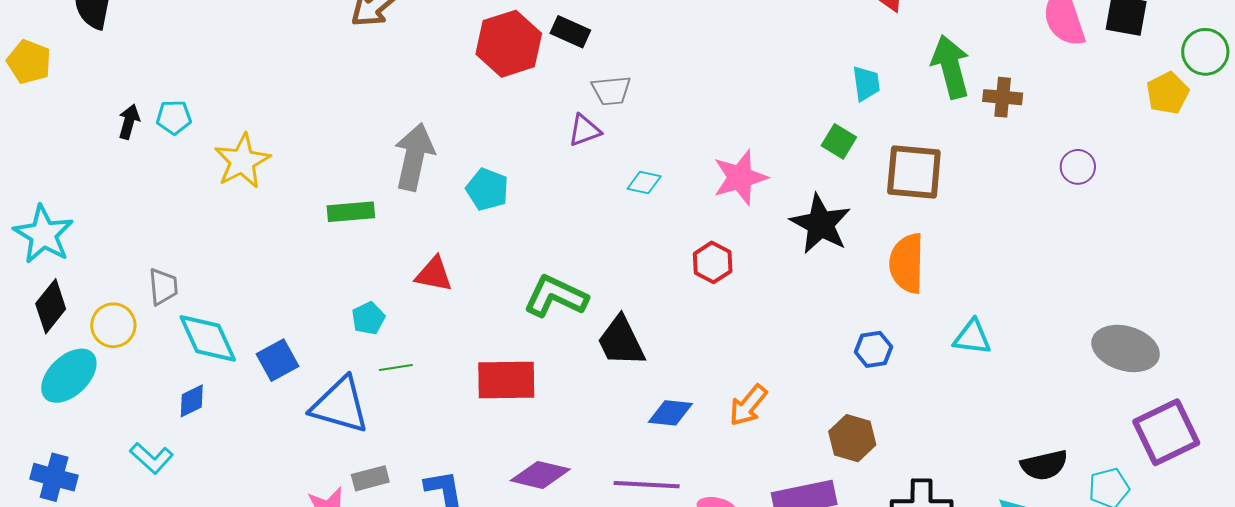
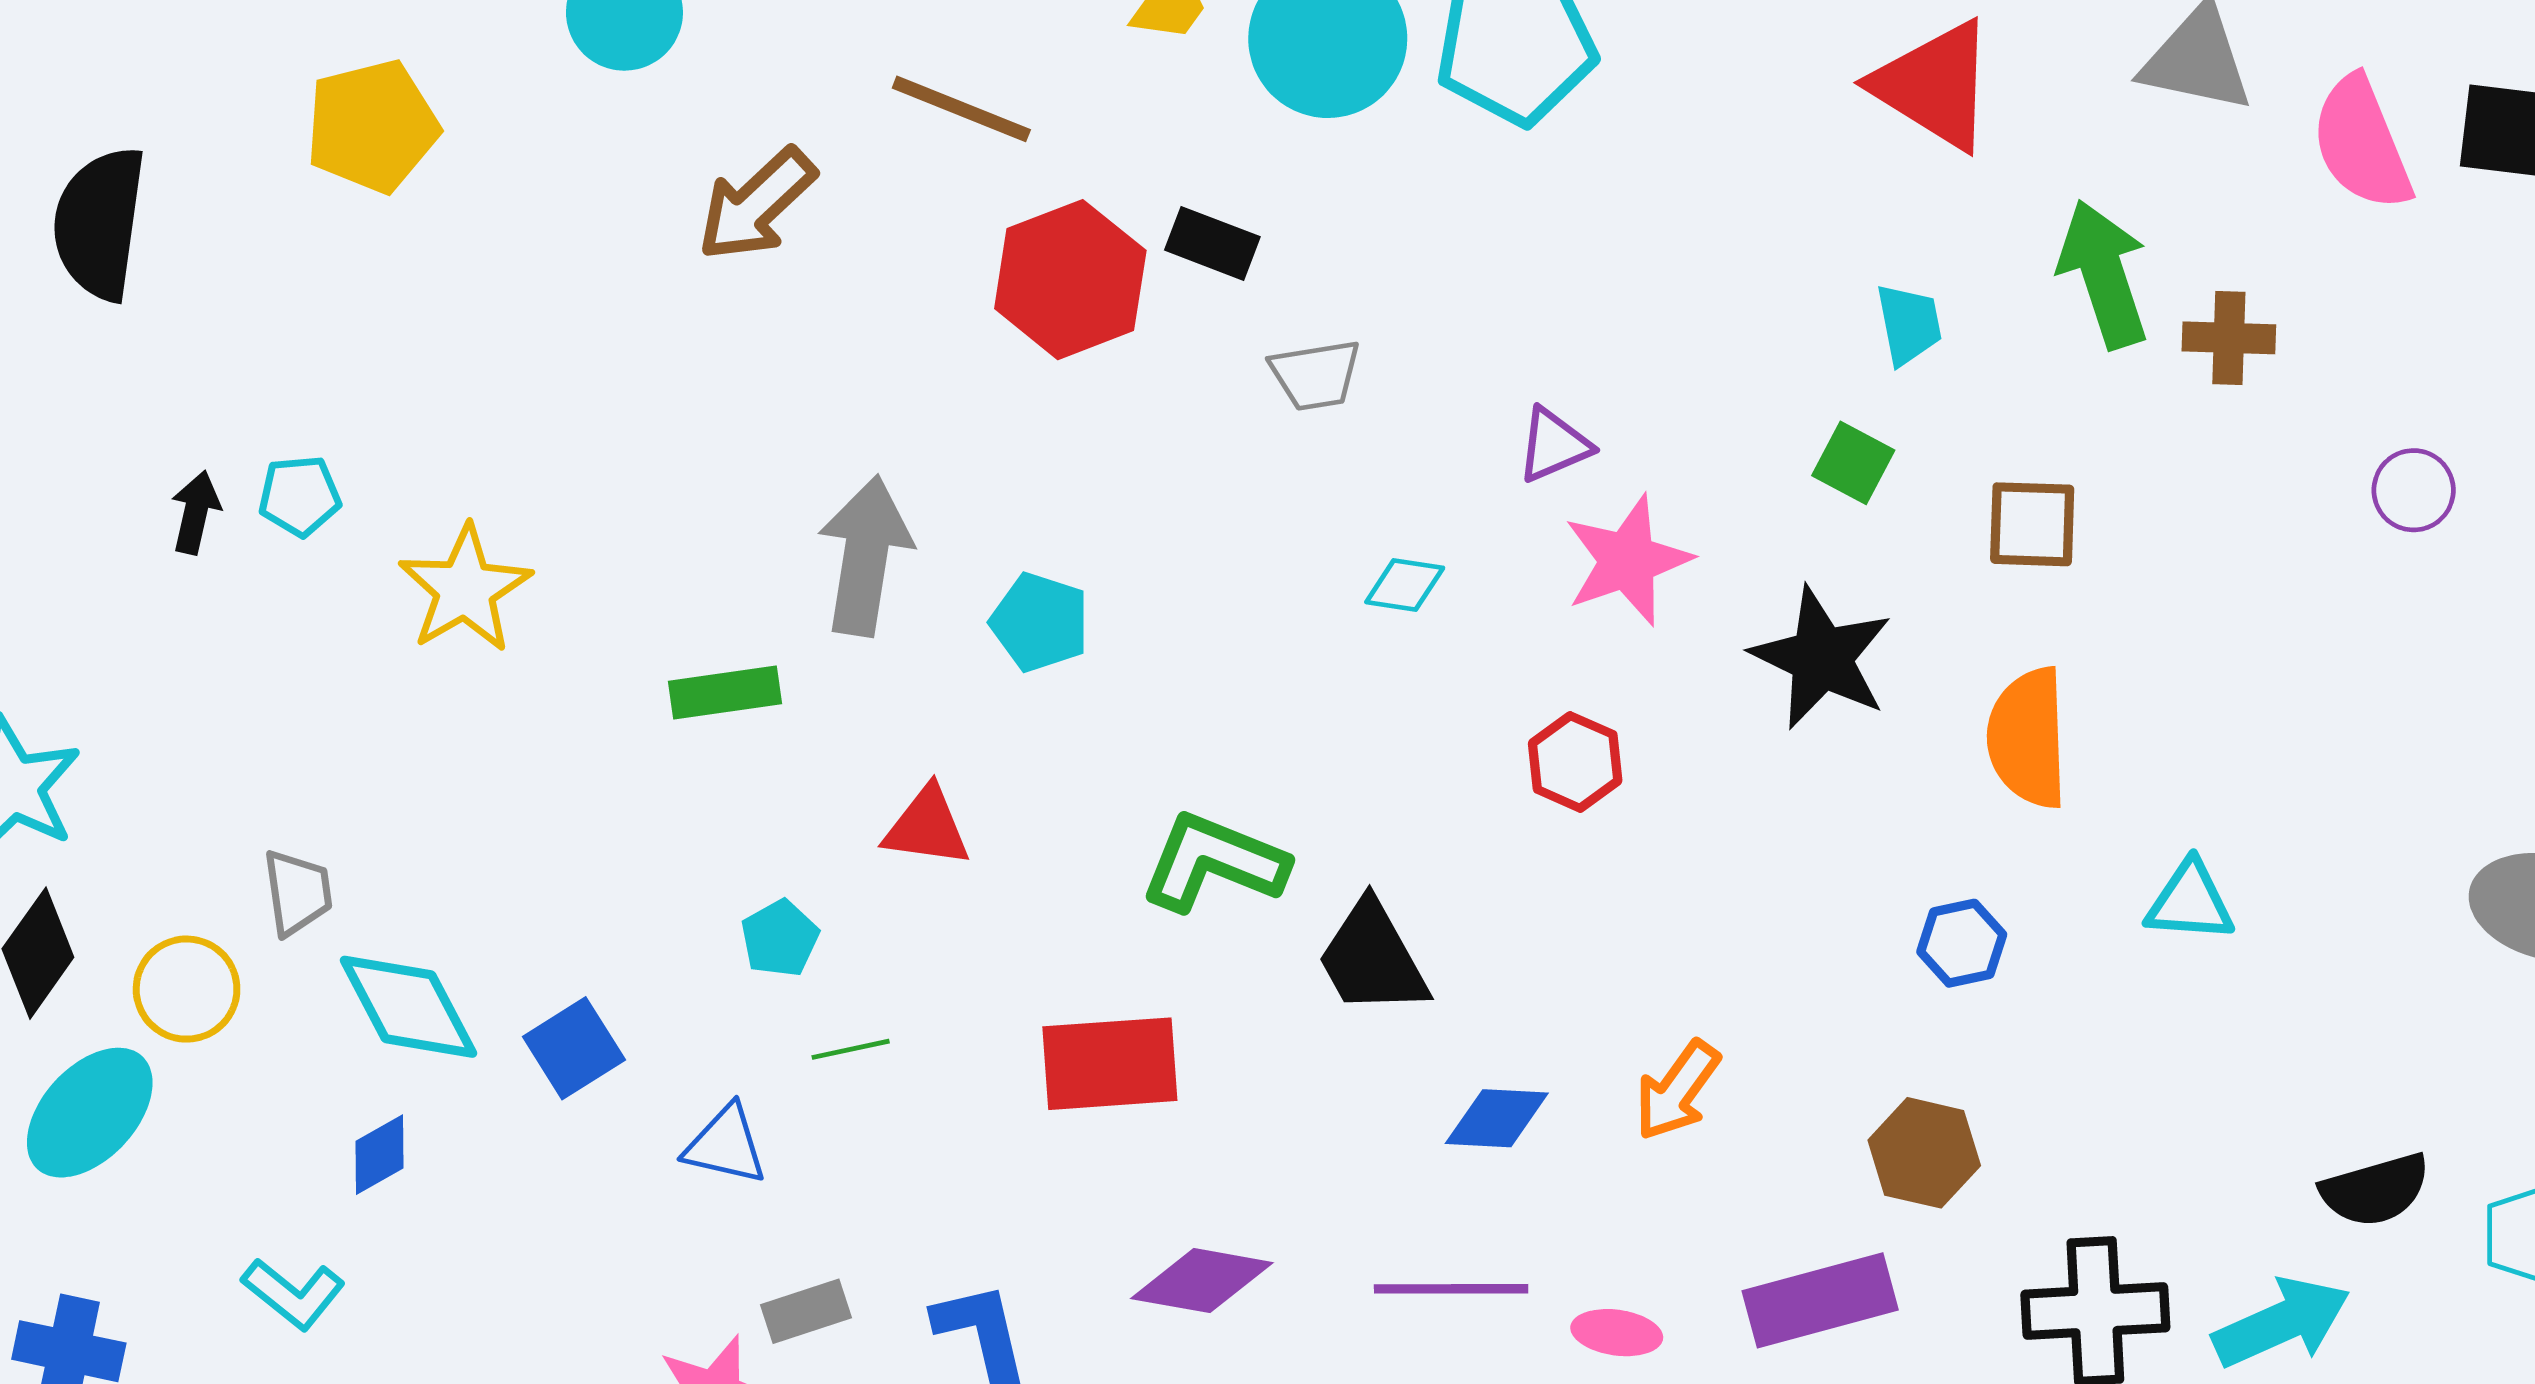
purple triangle: (584, 130) -> (1554, 445), moved
brown square: (914, 172) -> (2032, 524), size x0.7
blue triangle: (340, 405) -> (726, 1145), size x0.6

